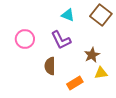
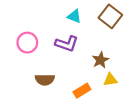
purple L-shape: (61, 40) -> (67, 44), turned -45
brown semicircle: (50, 66) -> (45, 80), moved, turned -90

